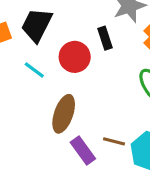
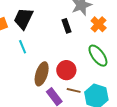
red circle: (75, 57) -> (66, 70), moved
cyan line: (34, 70) -> (23, 47), turned 32

